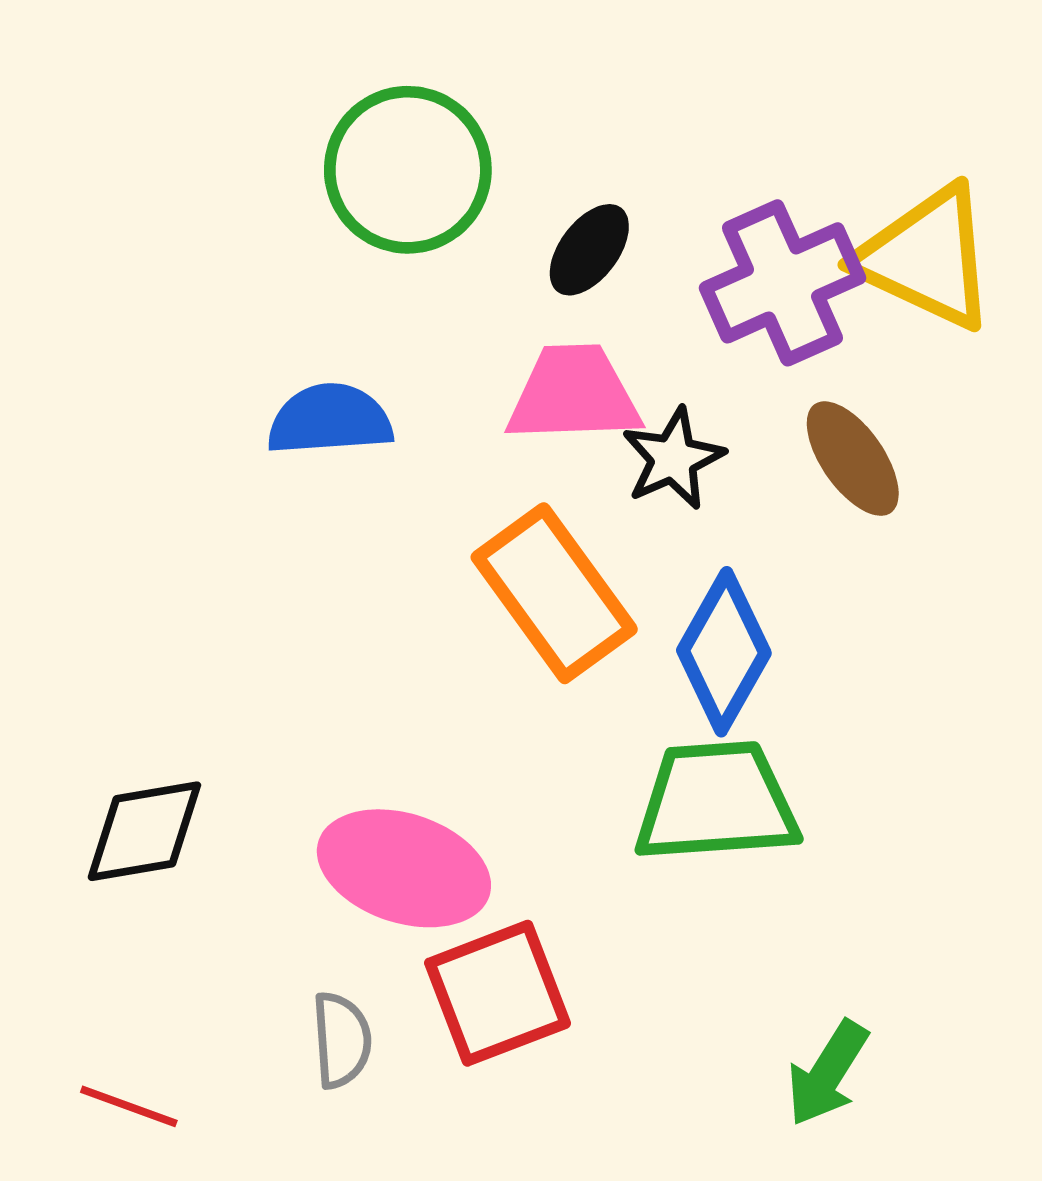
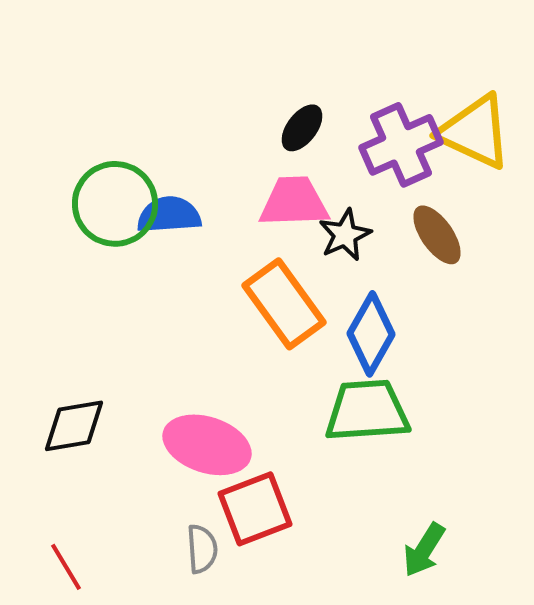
green circle: (408, 170) -> (115, 204), moved
gray semicircle: (341, 1040) -> (202, 549), moved
red line: (129, 1106) -> (66, 567), turned 39

